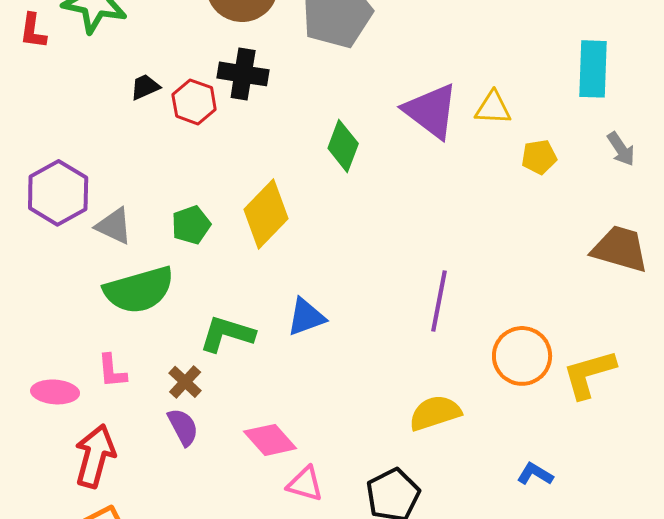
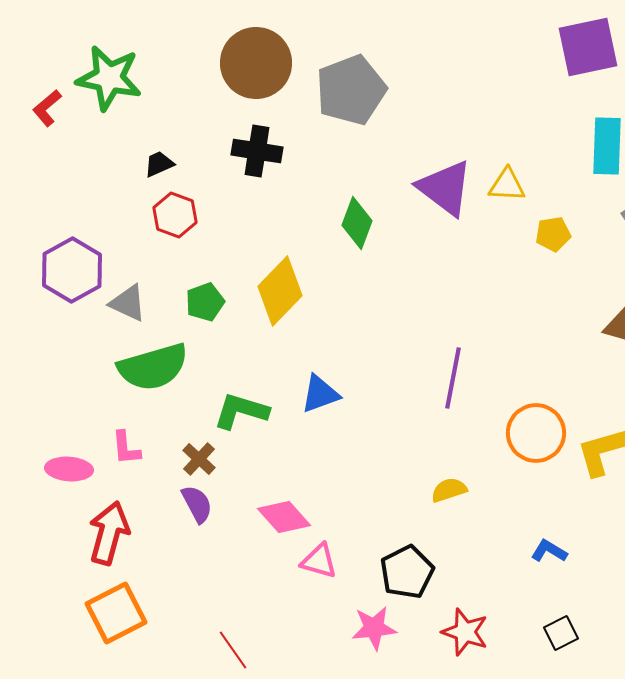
red L-shape: (33, 31) -> (47, 108), turned 42
red hexagon: (194, 102) -> (175, 215), moved
yellow semicircle: (435, 413) -> (449, 490), size x0.7

